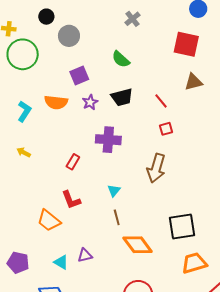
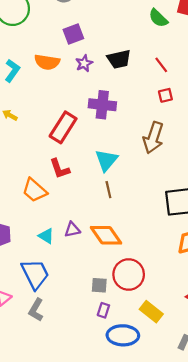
green semicircle: (121, 59) -> (158, 18), moved
red rectangle: (73, 162) -> (63, 127), size x1.8
cyan triangle: (114, 191) -> (106, 160), size x1.6
orange diamond: (138, 245) -> (106, 235), moved

